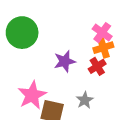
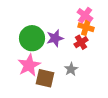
green circle: (22, 33) -> (32, 38), moved
orange cross: (103, 48) -> (86, 27), turned 35

